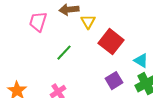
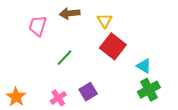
yellow triangle: (88, 22) -> (105, 21), moved
purple square: (114, 81) -> (88, 92), moved

